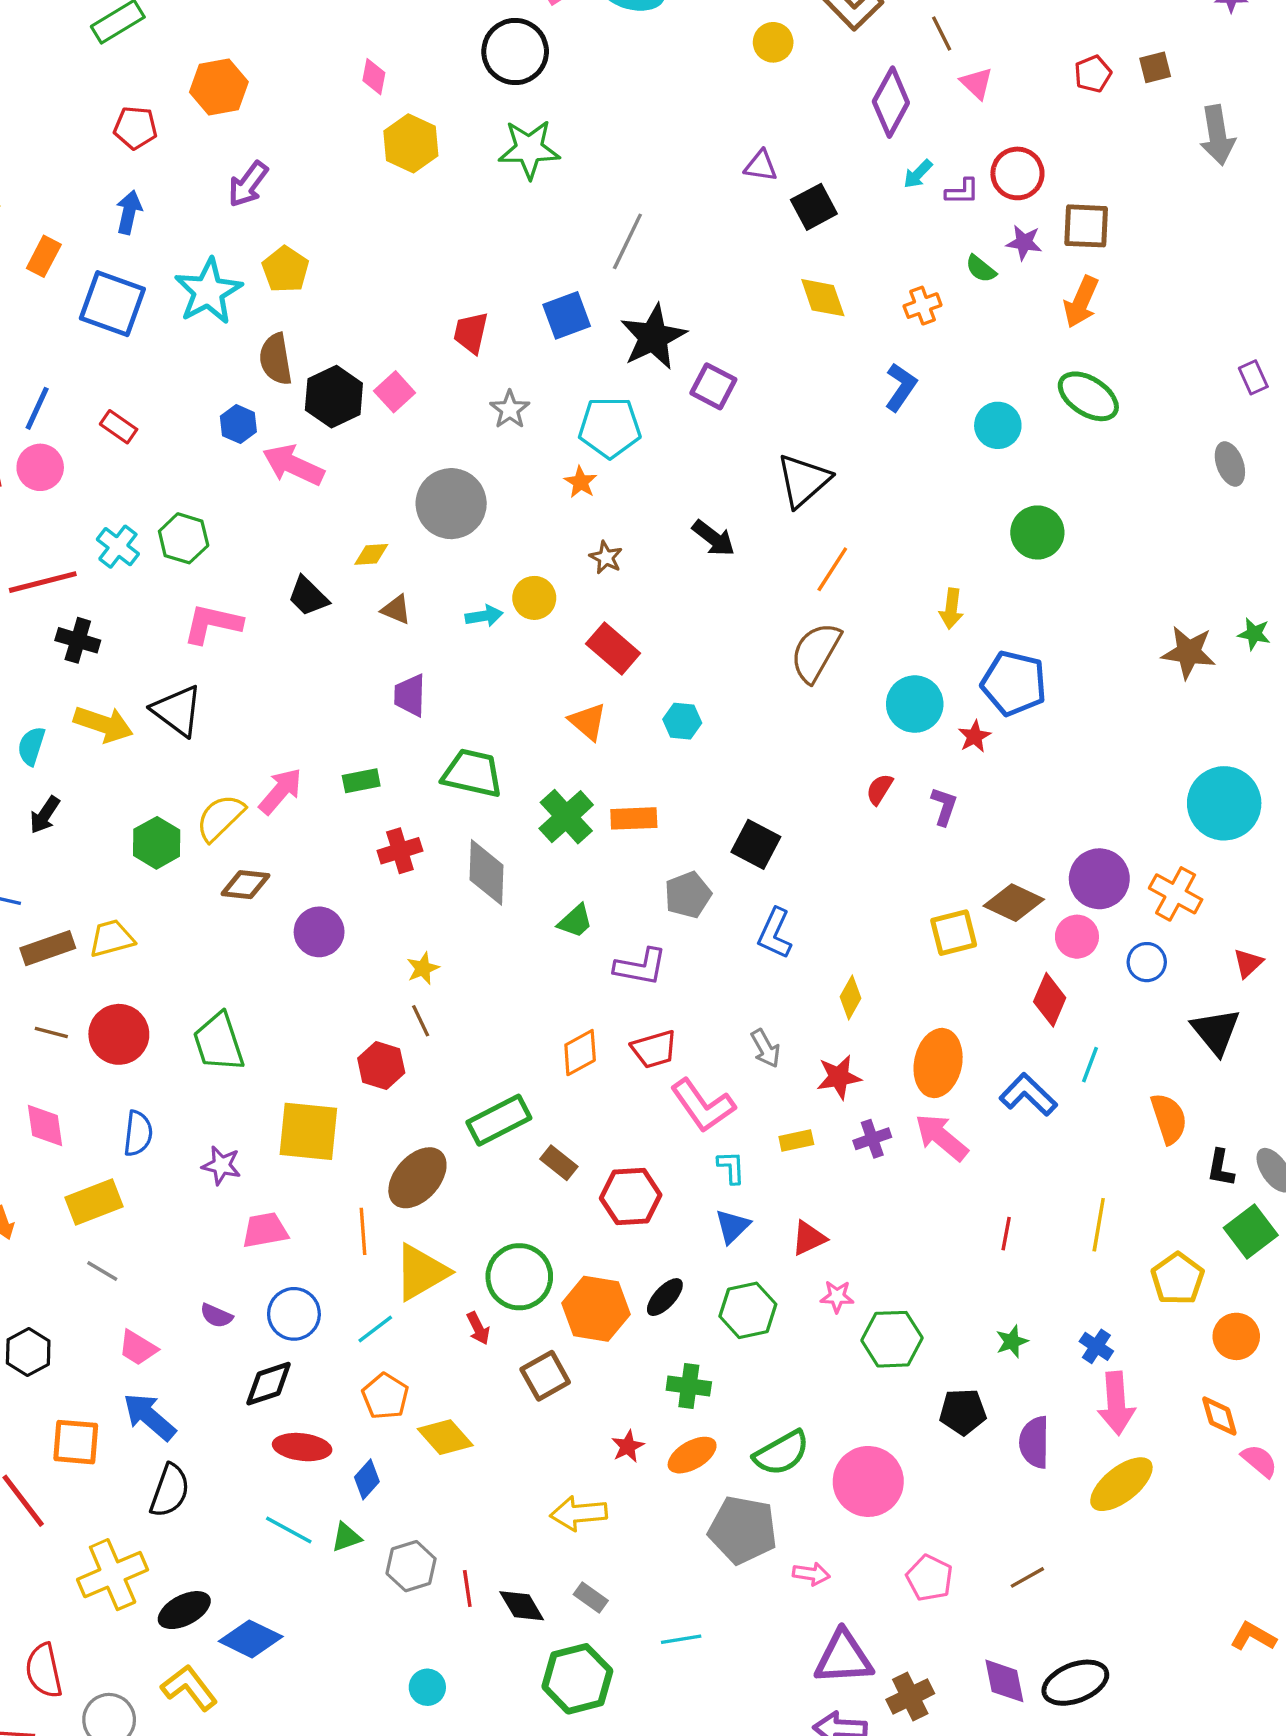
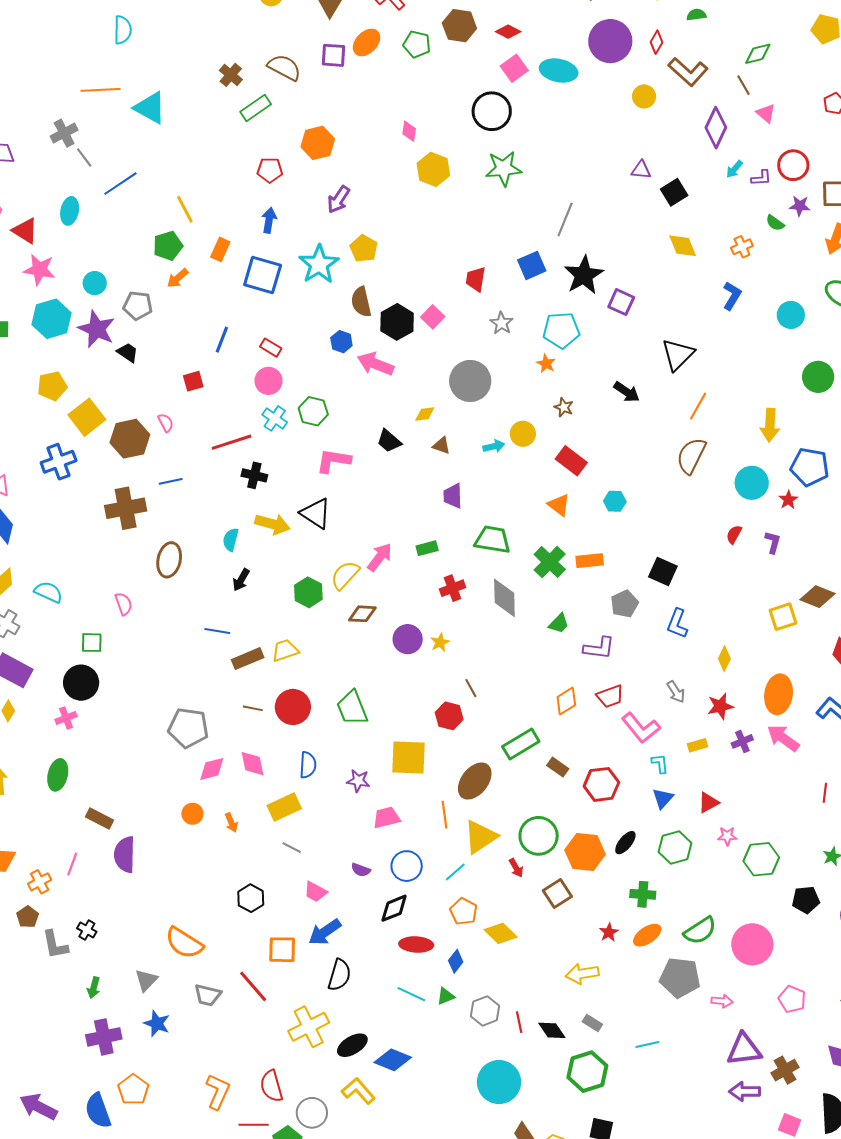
pink circle: (40, 467) -> (269, 381), moved
yellow arrow: (951, 609) -> (770, 425), size x1.4
yellow star: (423, 968) -> (440, 642), moved
blue arrow: (149, 1417) -> (325, 932), turned -72
cyan circle: (427, 1687) -> (499, 1082), size x2.0

